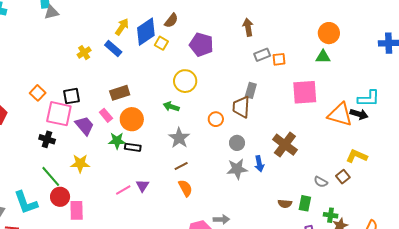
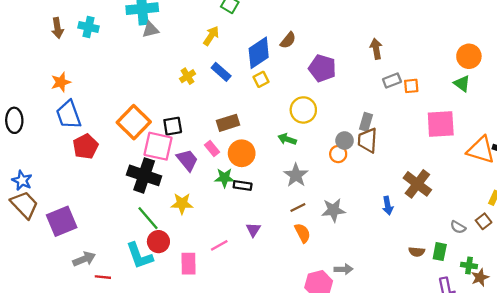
yellow arrow: (122, 27) -> (211, 36), moved
yellow square: (161, 43) -> (261, 79), moved, turned 32
green triangle: (323, 57) -> (462, 84), turned 35
gray rectangle: (251, 90) -> (366, 122), moved
orange square: (38, 93) -> (134, 122), size x1.8
black cross: (47, 139) -> (144, 175), size x1.8
gray circle: (237, 143) -> (345, 141), moved
gray star: (237, 169) -> (333, 210), moved
pink line: (123, 190) -> (219, 245), moved
cyan L-shape: (26, 203) -> (139, 256), moved
pink rectangle: (77, 210) -> (189, 264), moved

